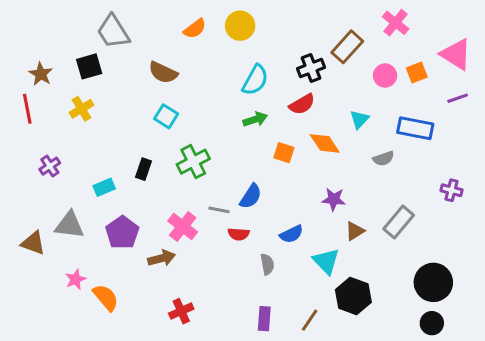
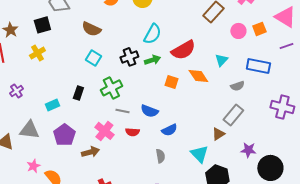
black cross: (311, 68) -> (129, 57), moved
red semicircle: (302, 104) -> (183, 50), size x1.4
purple cross: (451, 190) -> (282, 107), size x1.6
blue semicircle: (251, 196) -> (149, 111), turned 78
purple star: (334, 199) -> (248, 150), moved
gray line: (219, 210) -> (122, 111), moved
gray rectangle: (399, 222) -> (233, 115), moved
red semicircle: (239, 234) -> (132, 132), moved
blue semicircle: (291, 234) -> (169, 130), moved

